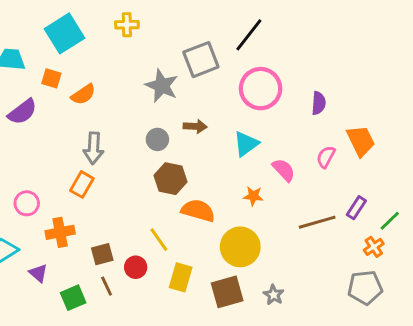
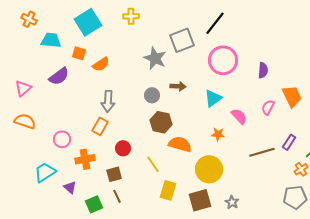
red circle: (136, 267) -> (123, 148), moved

